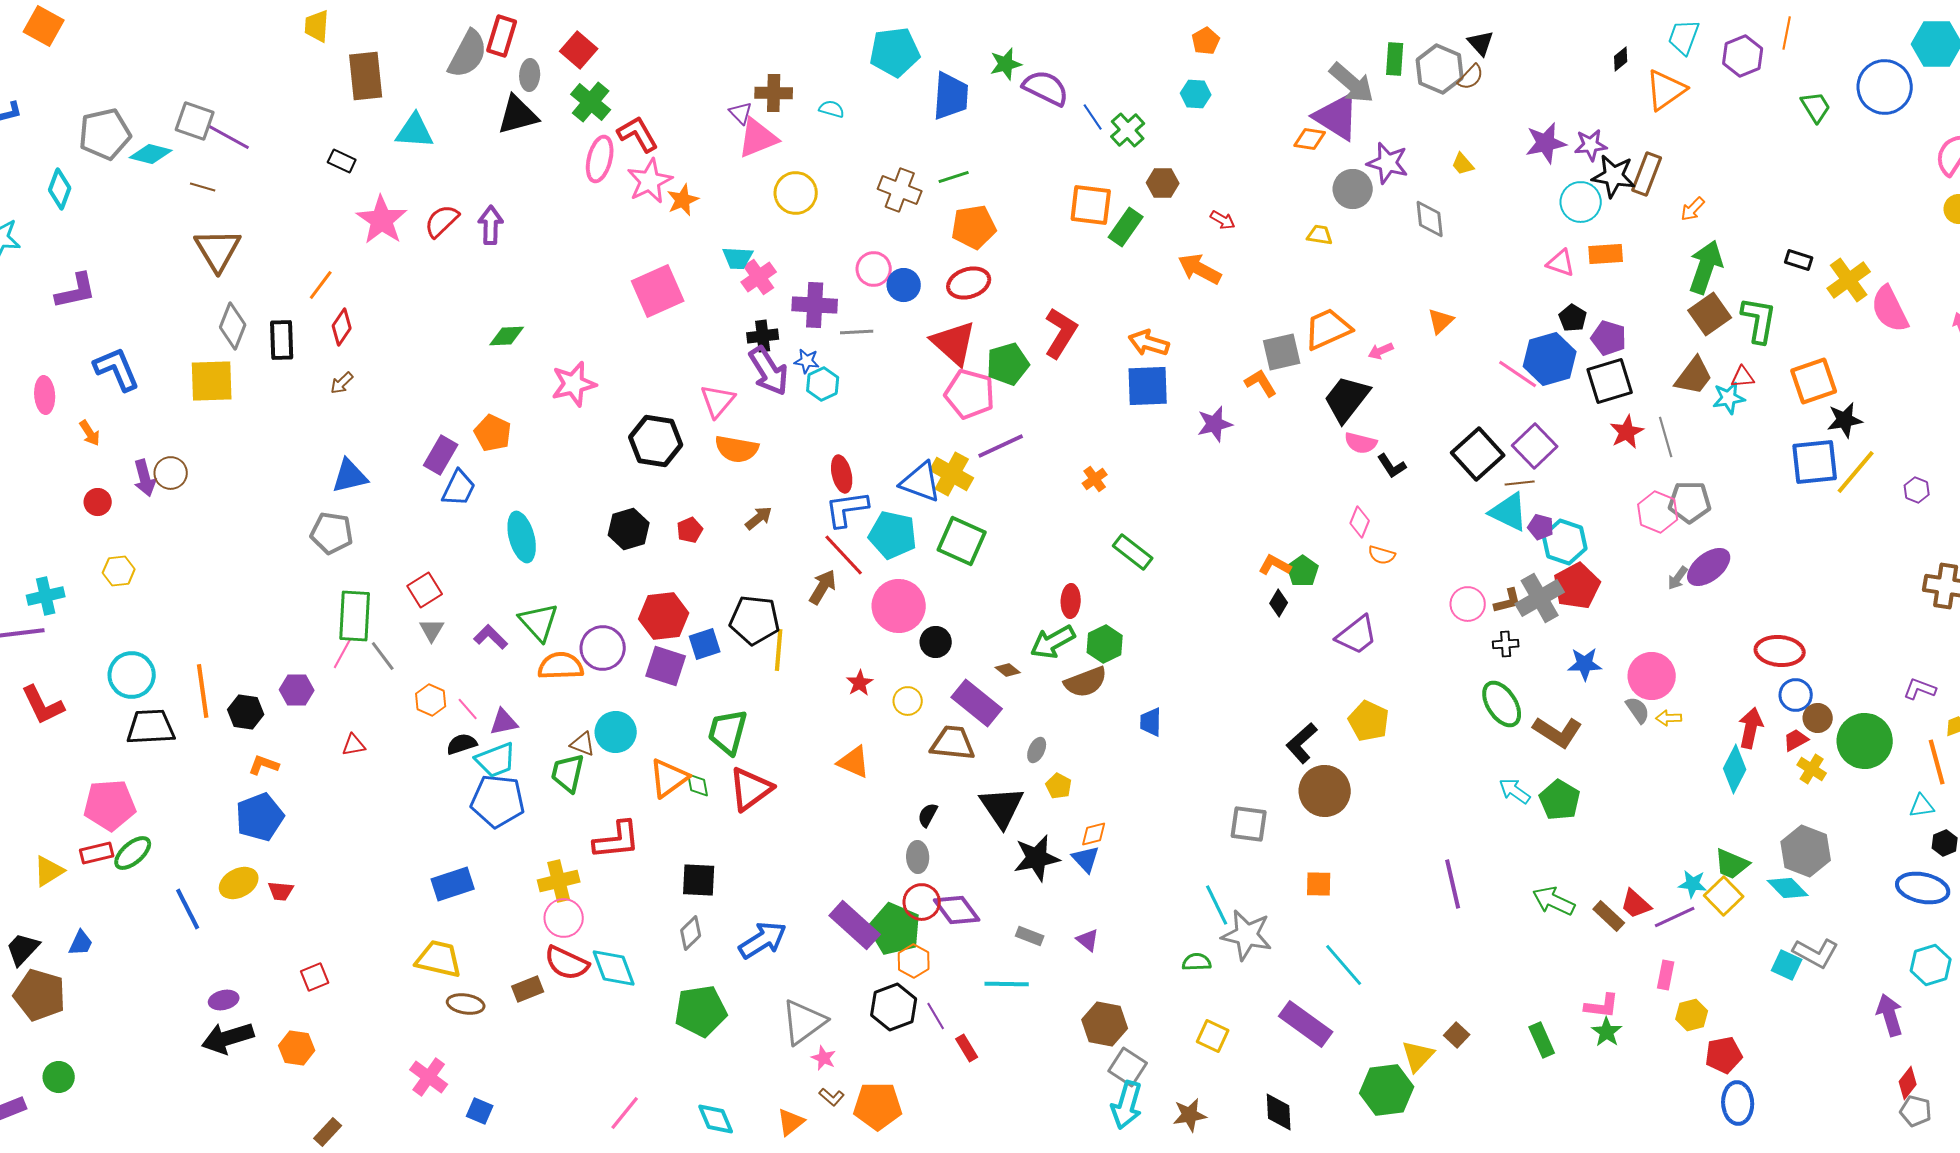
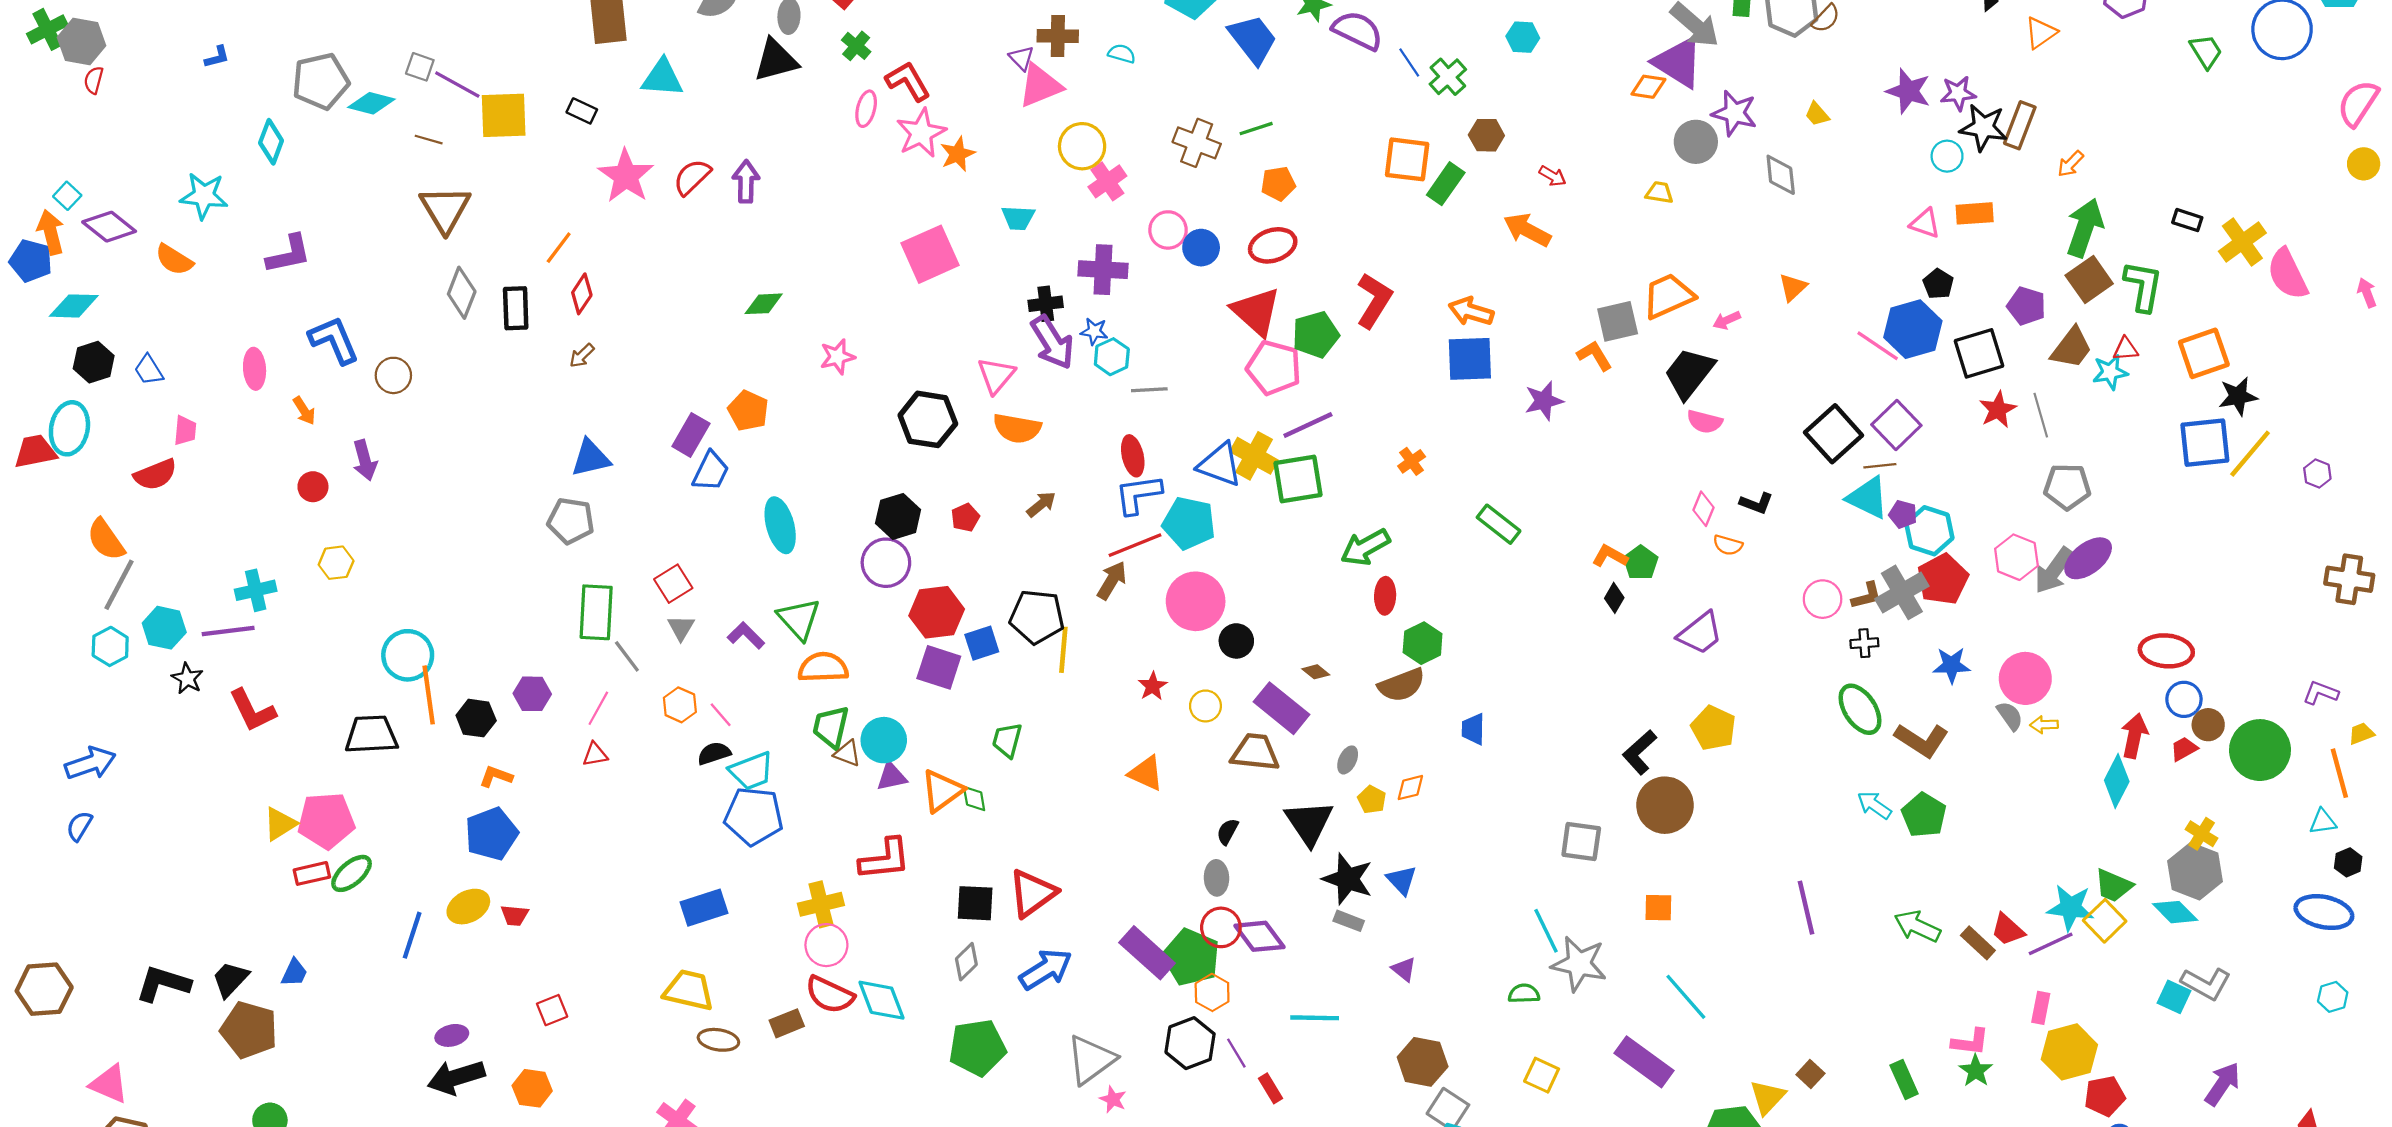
orange triangle: (1666, 90) -> (2041, 33), size x0.7
blue trapezoid: (951, 96) -> (1253, 39), turned -42
green cross: (591, 102) -> (856, 46), size x0.7
gray square: (195, 121) -> (420, 67), size x0.7
purple star: (1546, 143) -> (1908, 91), turned 30
pink ellipse: (600, 159) -> (866, 109), size x0.7
cyan circle: (1581, 202) -> (1947, 156), size x0.7
orange pentagon: (974, 227) -> (1278, 184), size x0.7
pink cross: (759, 277) -> (1107, 181), moved
gray line: (857, 332) -> (1149, 390), moved
purple pentagon: (1609, 338) -> (2026, 306), moved
yellow square: (212, 381) -> (504, 115), moved
pink star: (574, 384) -> (837, 357), size x0.7
black L-shape: (1392, 466) -> (1756, 503), moved, turned -36
brown circle: (171, 473) -> (393, 375), moved
pink hexagon: (1658, 512) -> (2016, 557), moved
green square: (962, 541) -> (1298, 479), moved, turned -33
green rectangle: (1133, 552) -> (1499, 524), moved
red line: (844, 555) -> (1135, 545), turned -69
gray arrow: (1678, 578) -> (2054, 570), size x1.8
green arrow: (1053, 642) -> (1365, 547), moved
purple circle: (603, 648) -> (886, 563), moved
pink line: (343, 653) -> (598, 708), moved
cyan circle: (132, 675) -> (408, 655), moved
purple triangle: (504, 722) -> (891, 776), moved
green trapezoid: (728, 732) -> (1007, 740), size x0.7
yellow cross: (1812, 769) -> (2202, 834), moved
green trapezoid: (568, 773) -> (831, 727), moved
red triangle: (751, 789) -> (1032, 893), moved
orange diamond: (1094, 834) -> (1410, 788), moved
black star: (1037, 858) -> (1348, 879), turned 30
yellow triangle: (49, 871) -> (280, 824), moved
cyan star: (1693, 884) -> (2070, 908), size x1.5
blue line: (188, 909) -> (412, 935), turned 45
gray rectangle: (1030, 936) -> (1349, 921), moved
cyan hexagon: (1931, 965) -> (2333, 997), size x0.7
yellow hexagon: (1692, 1015) -> (2069, 1052), size x1.6
purple arrow: (1890, 1015) -> (2223, 1084), moved, turned 51

